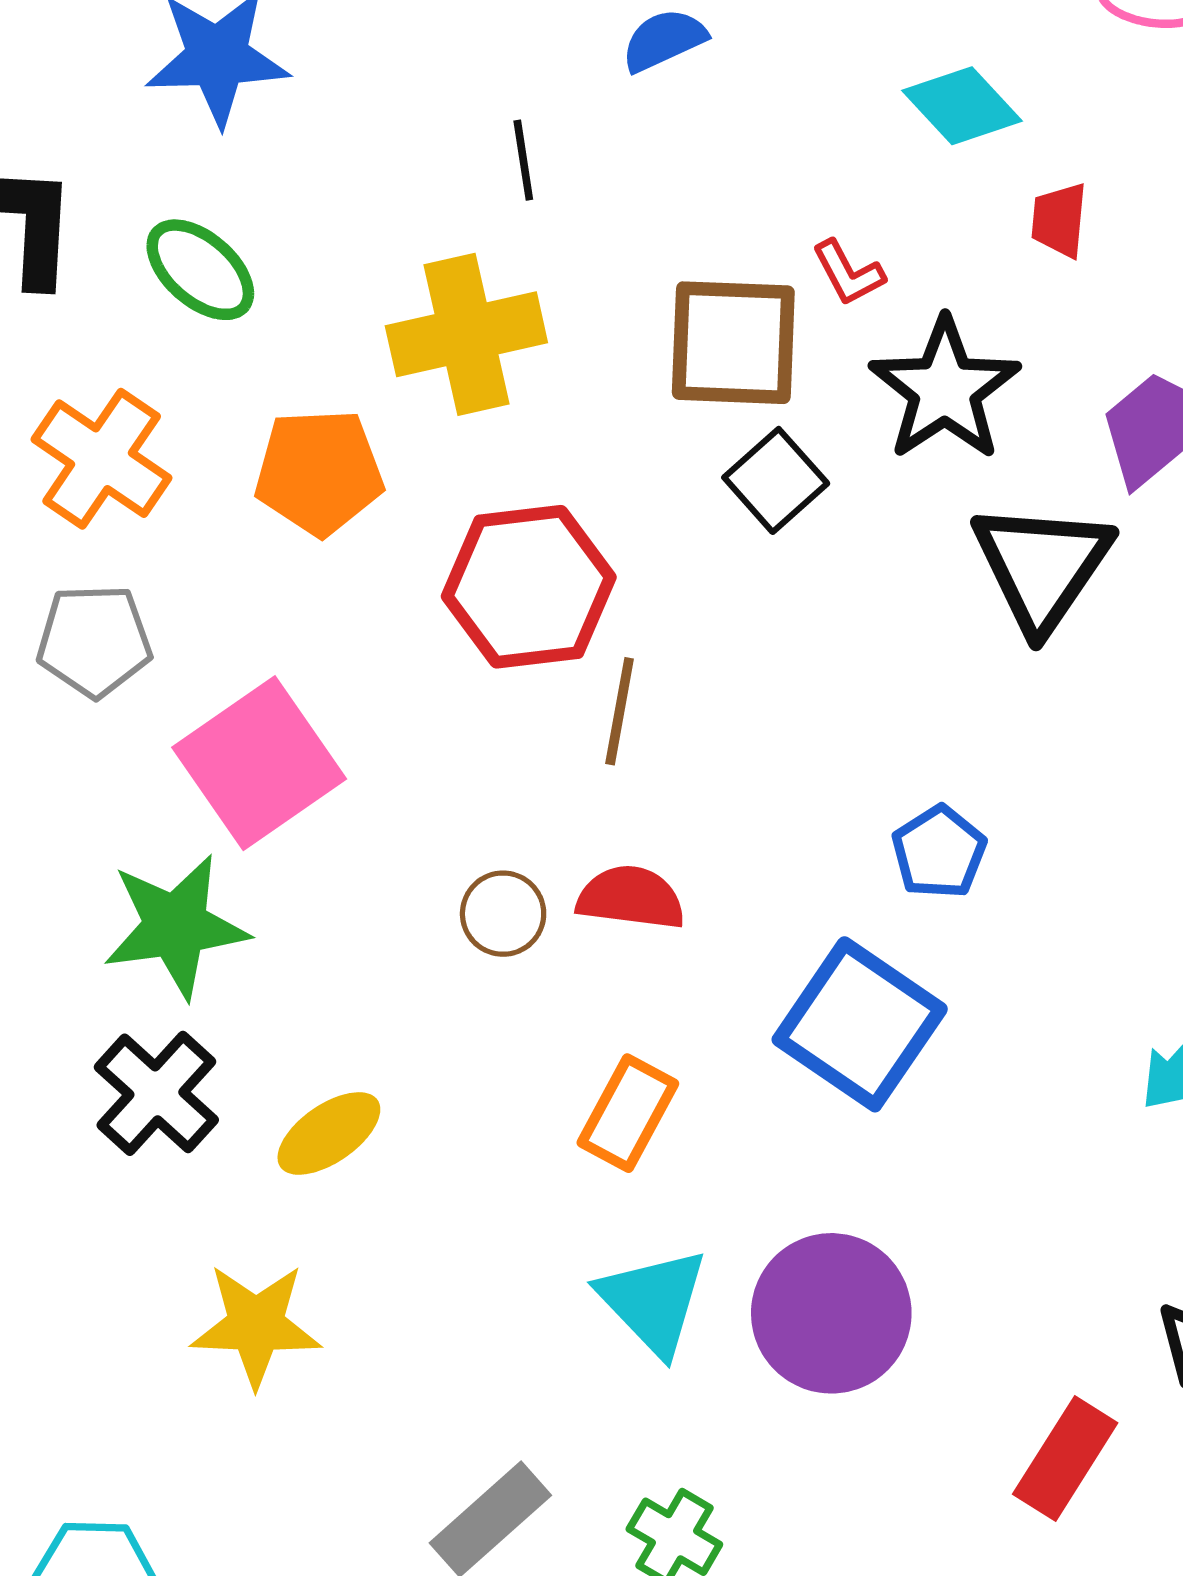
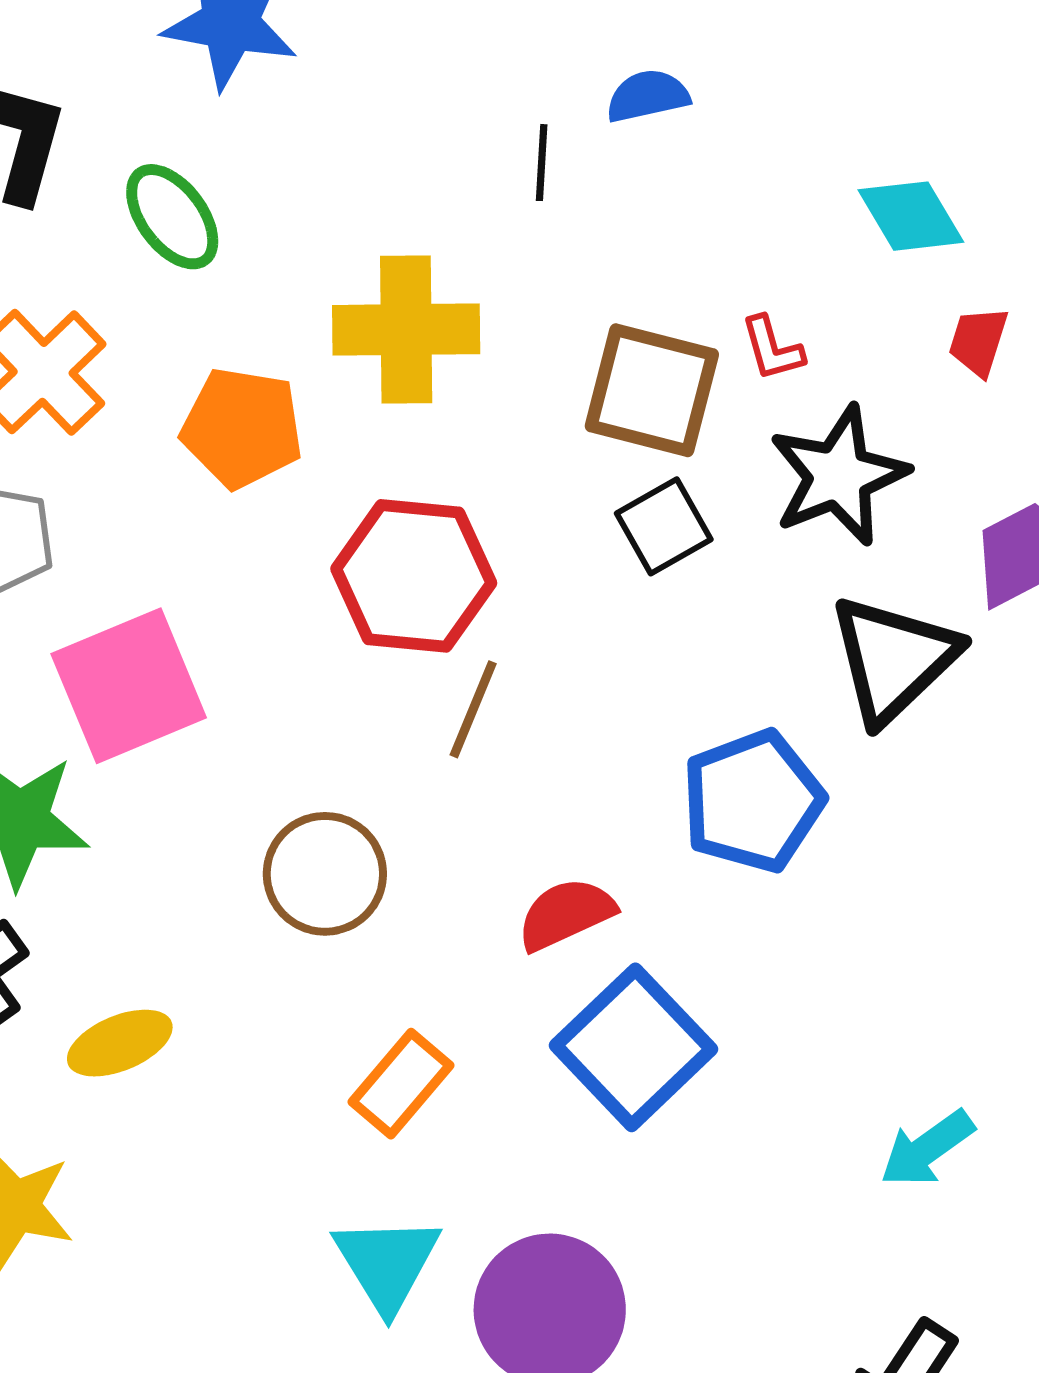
black line: (523, 160) -> (542, 163), moved
blue pentagon: (939, 852) -> (753, 801), moved, size x1.6
red semicircle: (631, 898) -> (566, 914), moved, turned -44
brown circle: (503, 914) -> (325, 874), size x1.5

